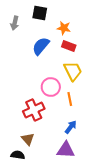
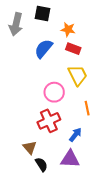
gray arrow: (15, 23) -> (16, 24), size x1.5
orange line: (70, 99) -> (87, 108), moved
red cross: (34, 110) -> (49, 121), moved
black semicircle: (18, 155) -> (41, 164), moved, turned 48

